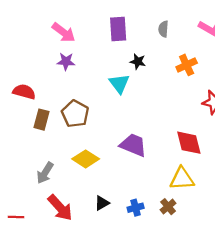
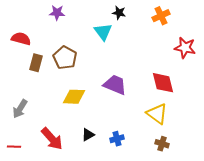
yellow diamond: (86, 159) -> (74, 97), turned -30
gray arrow: (45, 173) -> (20, 109), moved
yellow triangle: (182, 179) -> (157, 114), turned 40
brown cross: (168, 207) -> (162, 144), moved, turned -32

